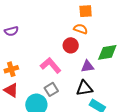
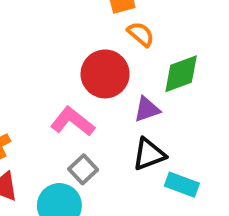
orange semicircle: (81, 29) -> (141, 34), moved, turned 32
red circle: (71, 45) -> (105, 74), size x1.5

